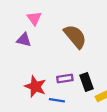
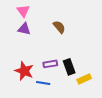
brown semicircle: (75, 36) -> (59, 27), size x0.6
purple triangle: (24, 40) -> (24, 29), moved

